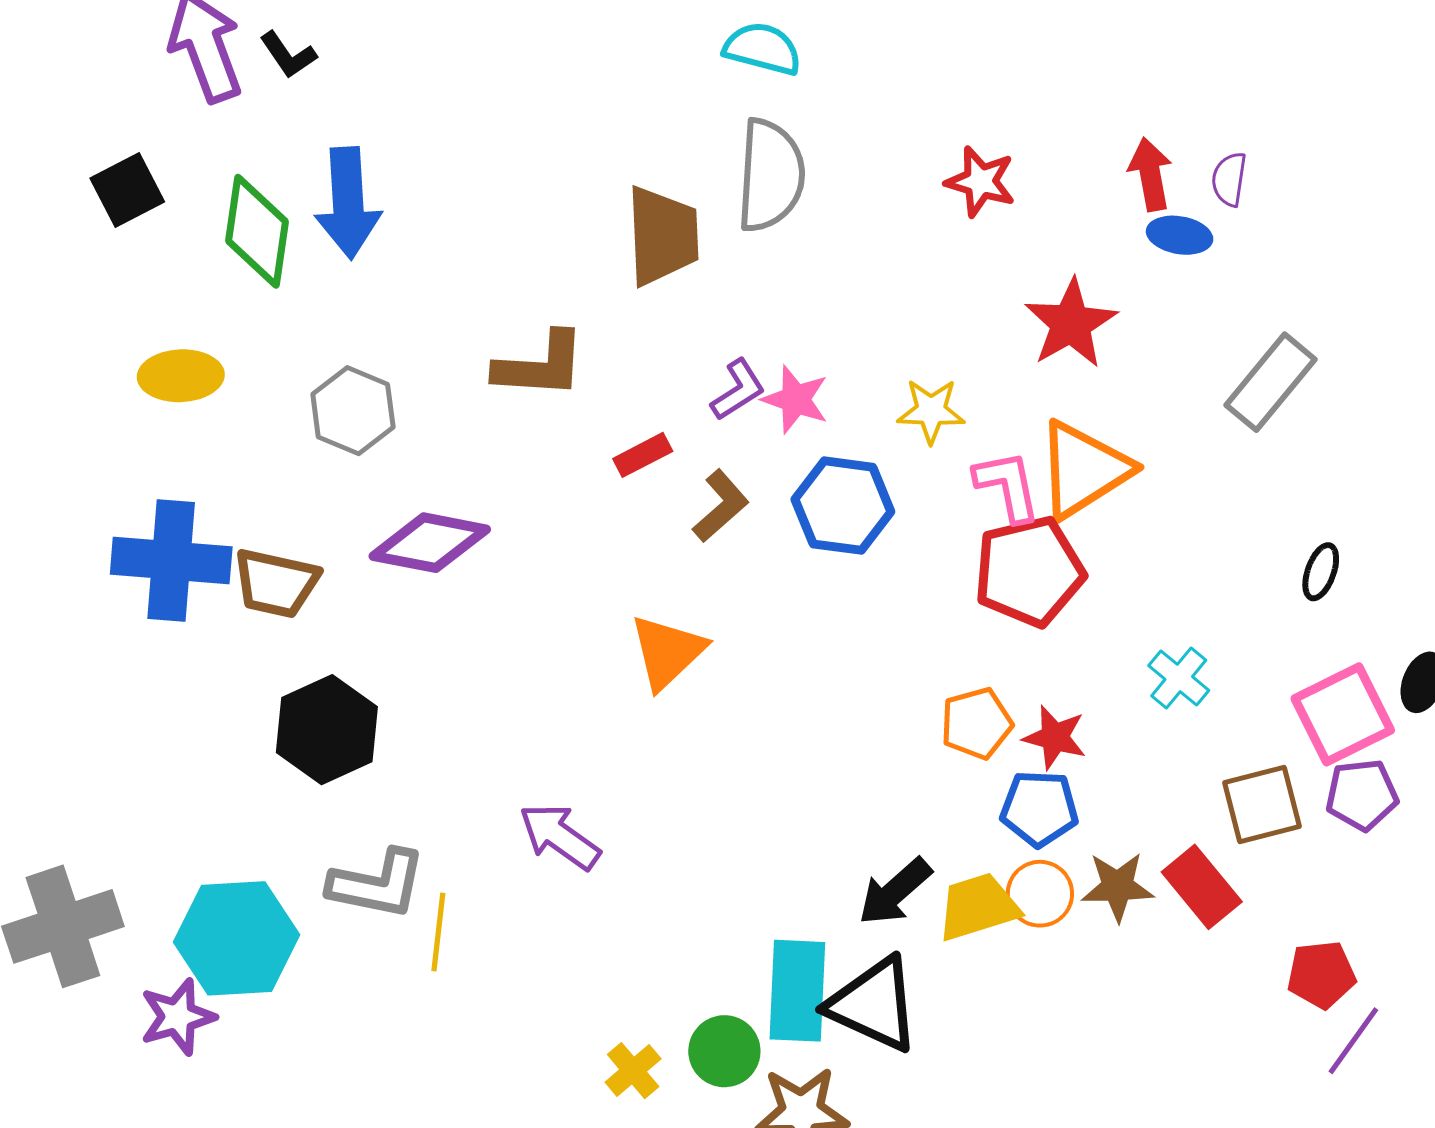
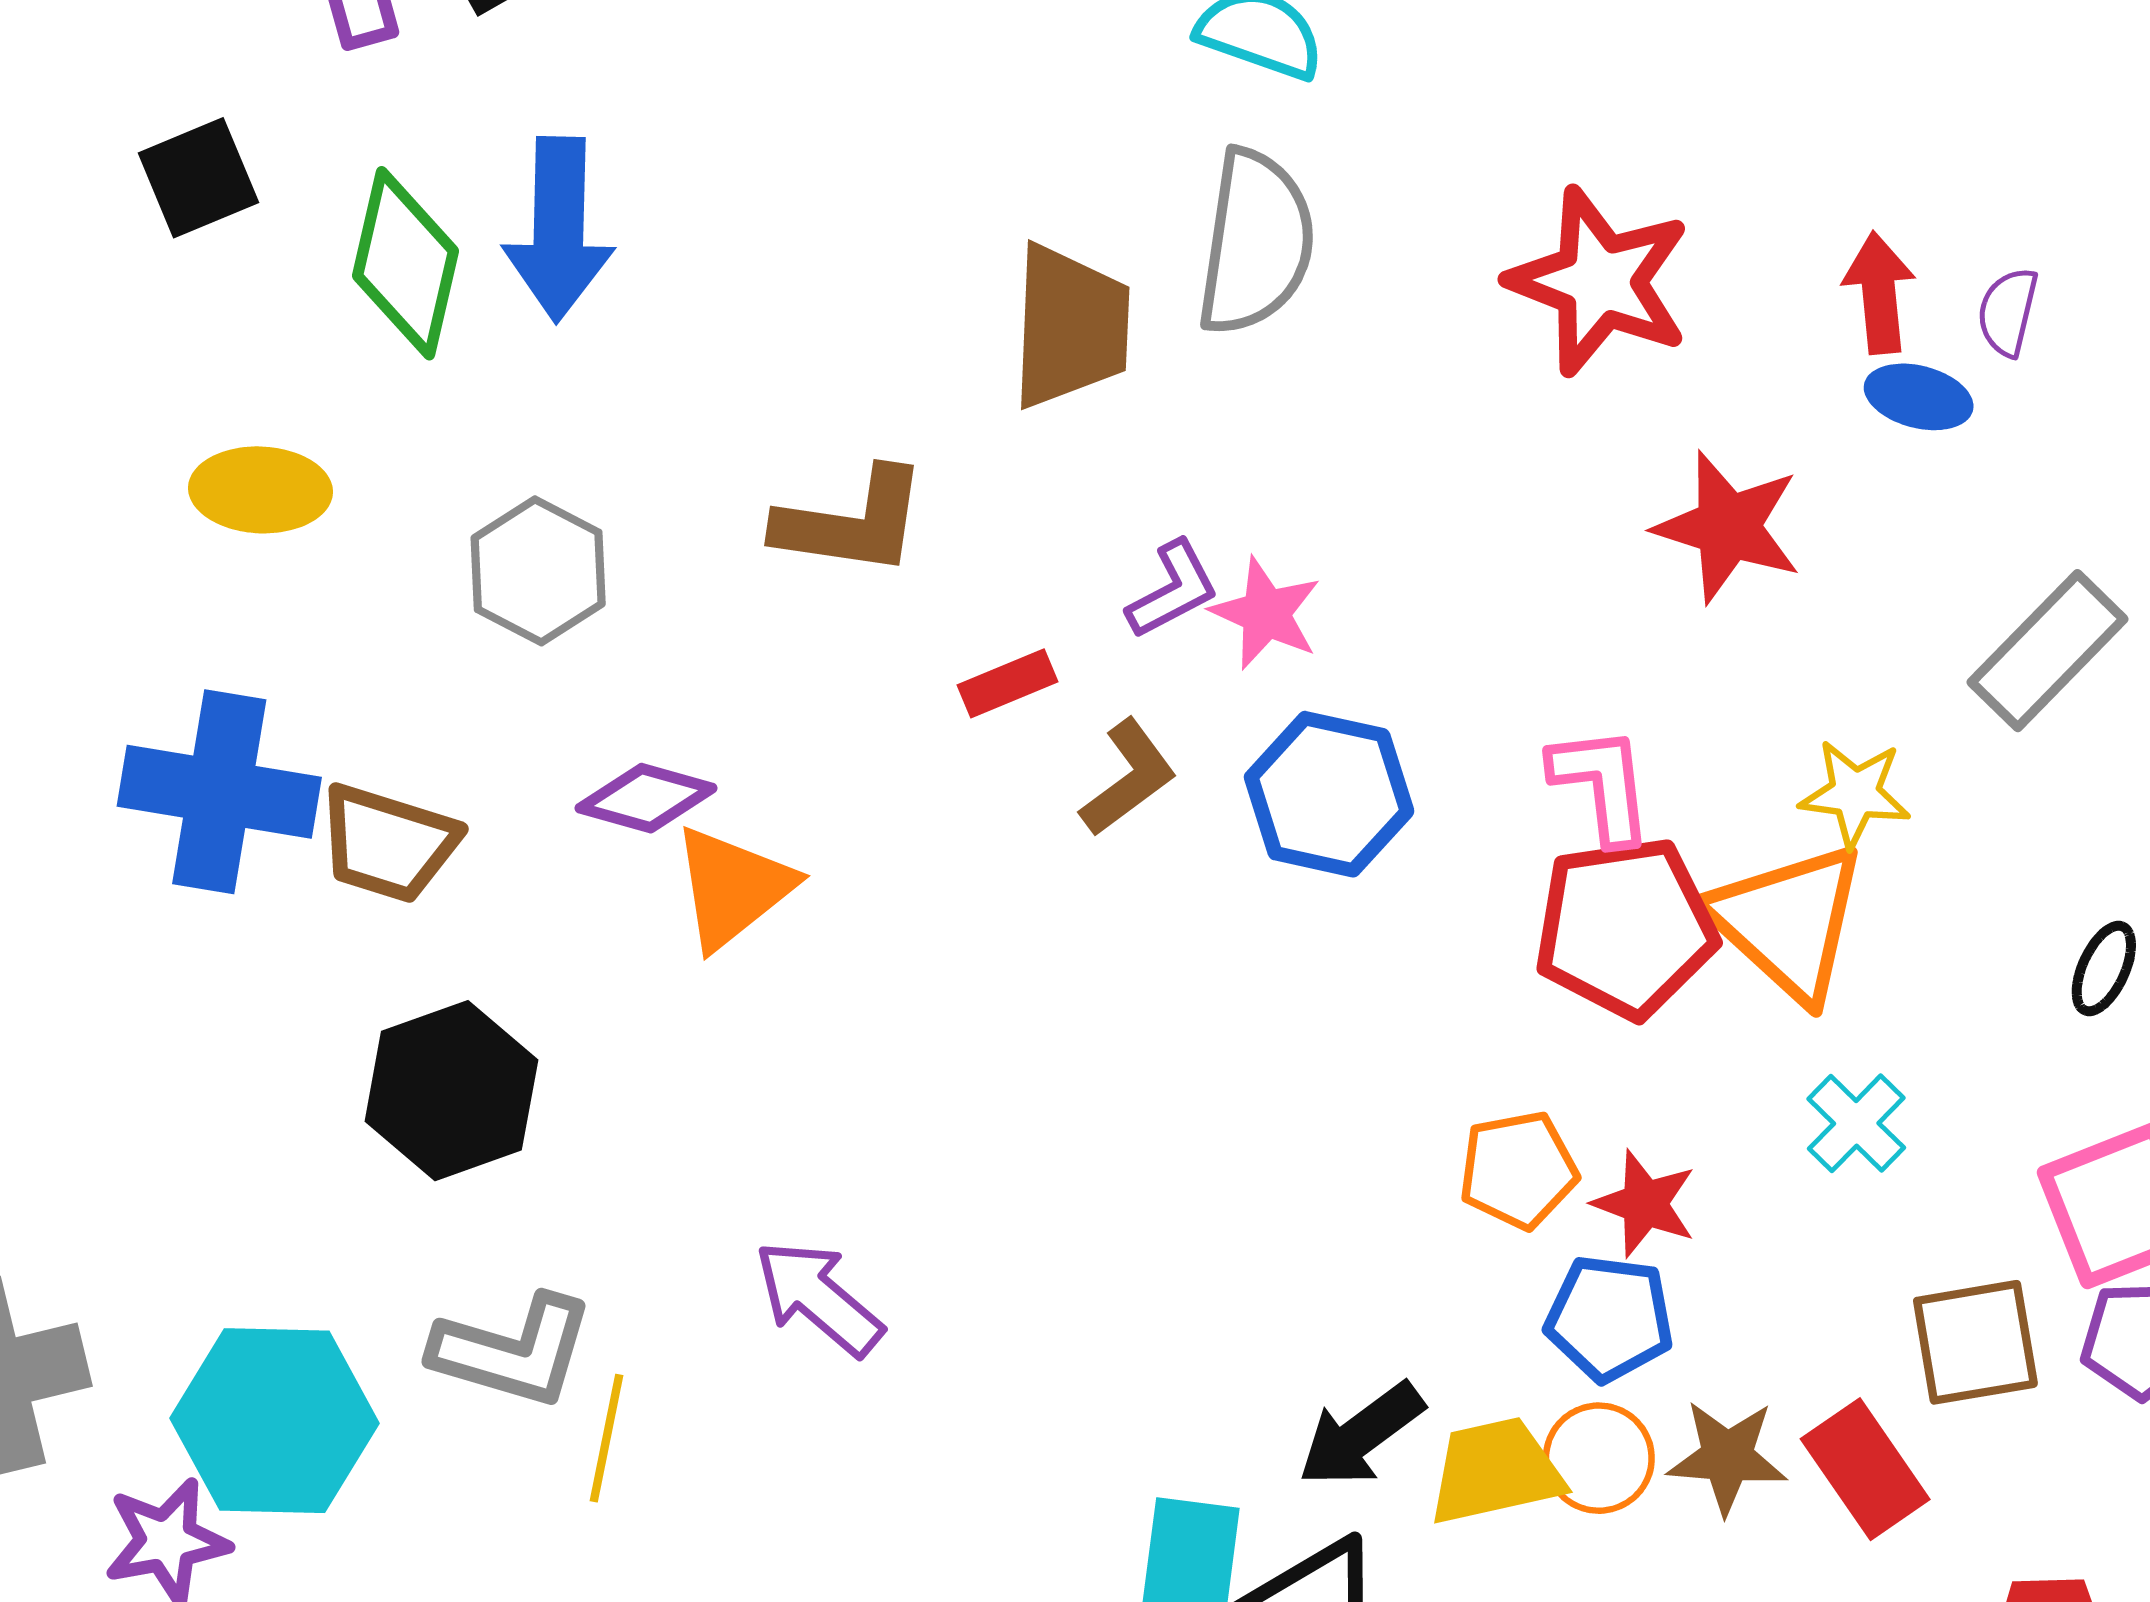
red star: (981, 182) -> (1599, 282), size x1.6
red star: (1071, 324) -> (1728, 527), turned -30
yellow star: (931, 411) -> (1855, 794), moved
orange triangle: (1084, 470) -> (1788, 922), moved, turned -50
purple diamond: (430, 543) -> (646, 798), size x0.7
orange triangle: (667, 652) -> (733, 888), moved

